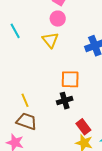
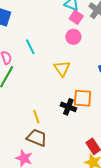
yellow triangle: (50, 40) -> (62, 68), moved
black cross: (65, 101) -> (68, 107), moved, turned 35

